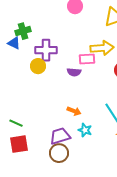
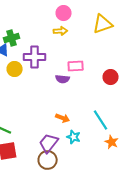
yellow arrow: (102, 48) -> (61, 31), moved, size x0.6
yellow circle: (38, 66) -> (15, 69), moved
purple trapezoid: (60, 136) -> (49, 143), turned -35

